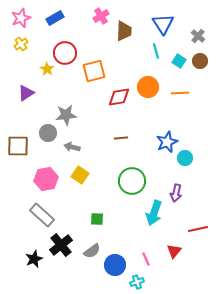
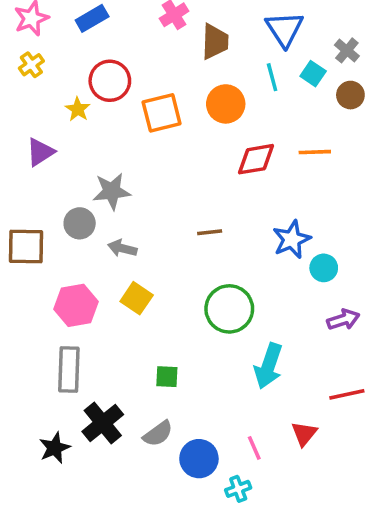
cyan square: (179, 61) -> (313, 74), moved
orange circle: (148, 87) -> (226, 104), moved
red diamond: (119, 97) -> (256, 159), moved
purple arrow: (176, 193) -> (343, 320), moved, turned -120
gray rectangle: (42, 215) -> (69, 369), turned 50

